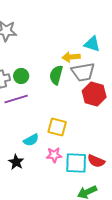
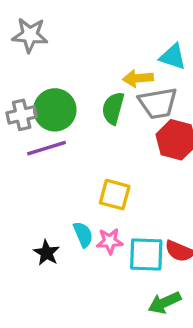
green circle: (21, 76) -> (55, 110), size x1.6
cyan semicircle: (31, 140) -> (83, 234), moved, turned -84

